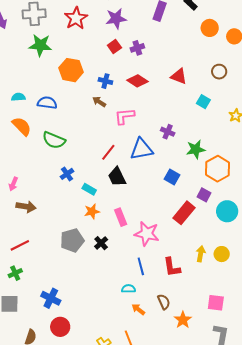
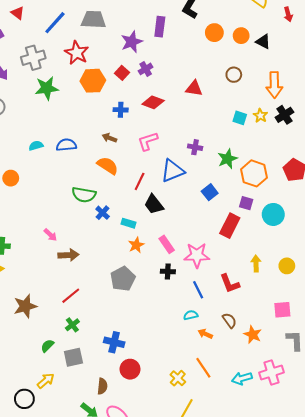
purple star: (116, 19) -> (132, 42), moved
orange hexagon: (71, 70) -> (93, 81), moved
brown arrow: (99, 102) -> (109, 138), moved
cyan square: (203, 102) -> (240, 118), moved
orange semicircle: (22, 126) -> (108, 166), moved
green semicircle: (54, 140) -> (84, 195), moved
blue square: (172, 177) -> (210, 192), turned 35
pink arrow: (13, 184) -> (50, 235), turned -56
black cross: (101, 243) -> (168, 272), moved, turned -32
yellow circle: (222, 254) -> (287, 266), moved

